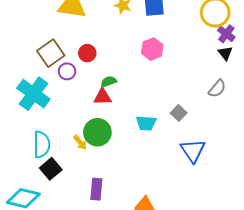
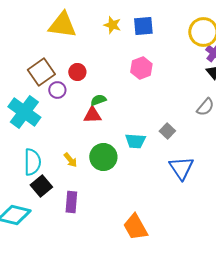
green circle: (97, 132) -> (103, 157), moved
purple rectangle: (96, 189) -> (71, 202), moved

